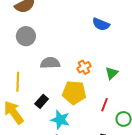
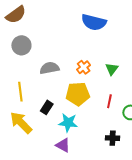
blue semicircle: (101, 24) -> (94, 22), size x1.4

